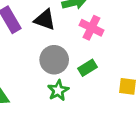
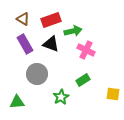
gray circle: (54, 60) -> (37, 74), moved

